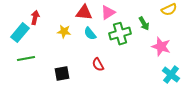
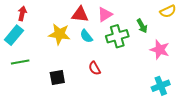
red arrow: (35, 18) -> (22, 13), moved
yellow star: (64, 32) -> (59, 34), size x1.5
cyan cross: (171, 75) -> (161, 86), moved, turned 30

